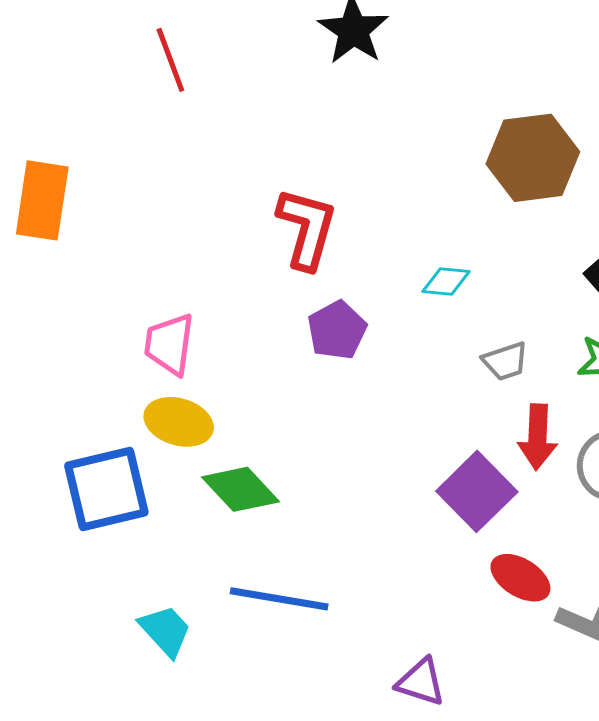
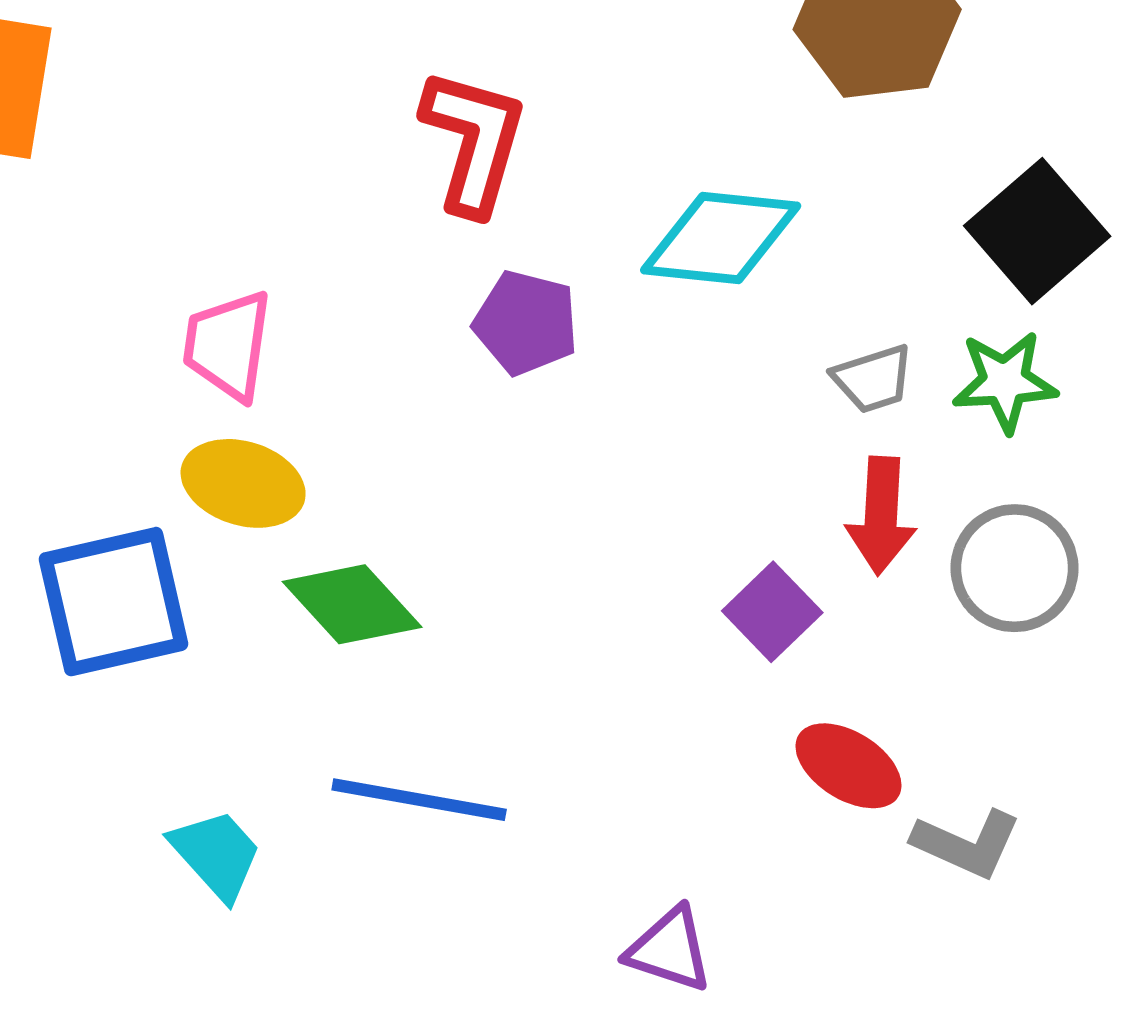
cyan diamond: (446, 282) -> (721, 238), size x1.8
purple pentagon: (337, 330) -> (526, 323), turned -30
gray trapezoid: (505, 361) -> (873, 379), moved
purple square: (477, 491) -> (772, 612), size x0.7

